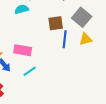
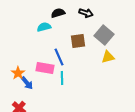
blue line: (65, 39) -> (59, 57), moved, turned -30
cyan line: (30, 71) -> (62, 78), moved, turned -56

